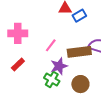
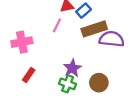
pink line: (51, 45) -> (57, 25), moved
brown rectangle: (79, 52) -> (94, 29), moved

